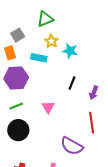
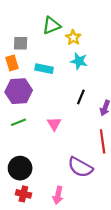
gray square: (18, 35) -> (21, 43), turned 32
yellow star: (51, 41) -> (73, 38), moved
black circle: (18, 130) -> (20, 168), moved

